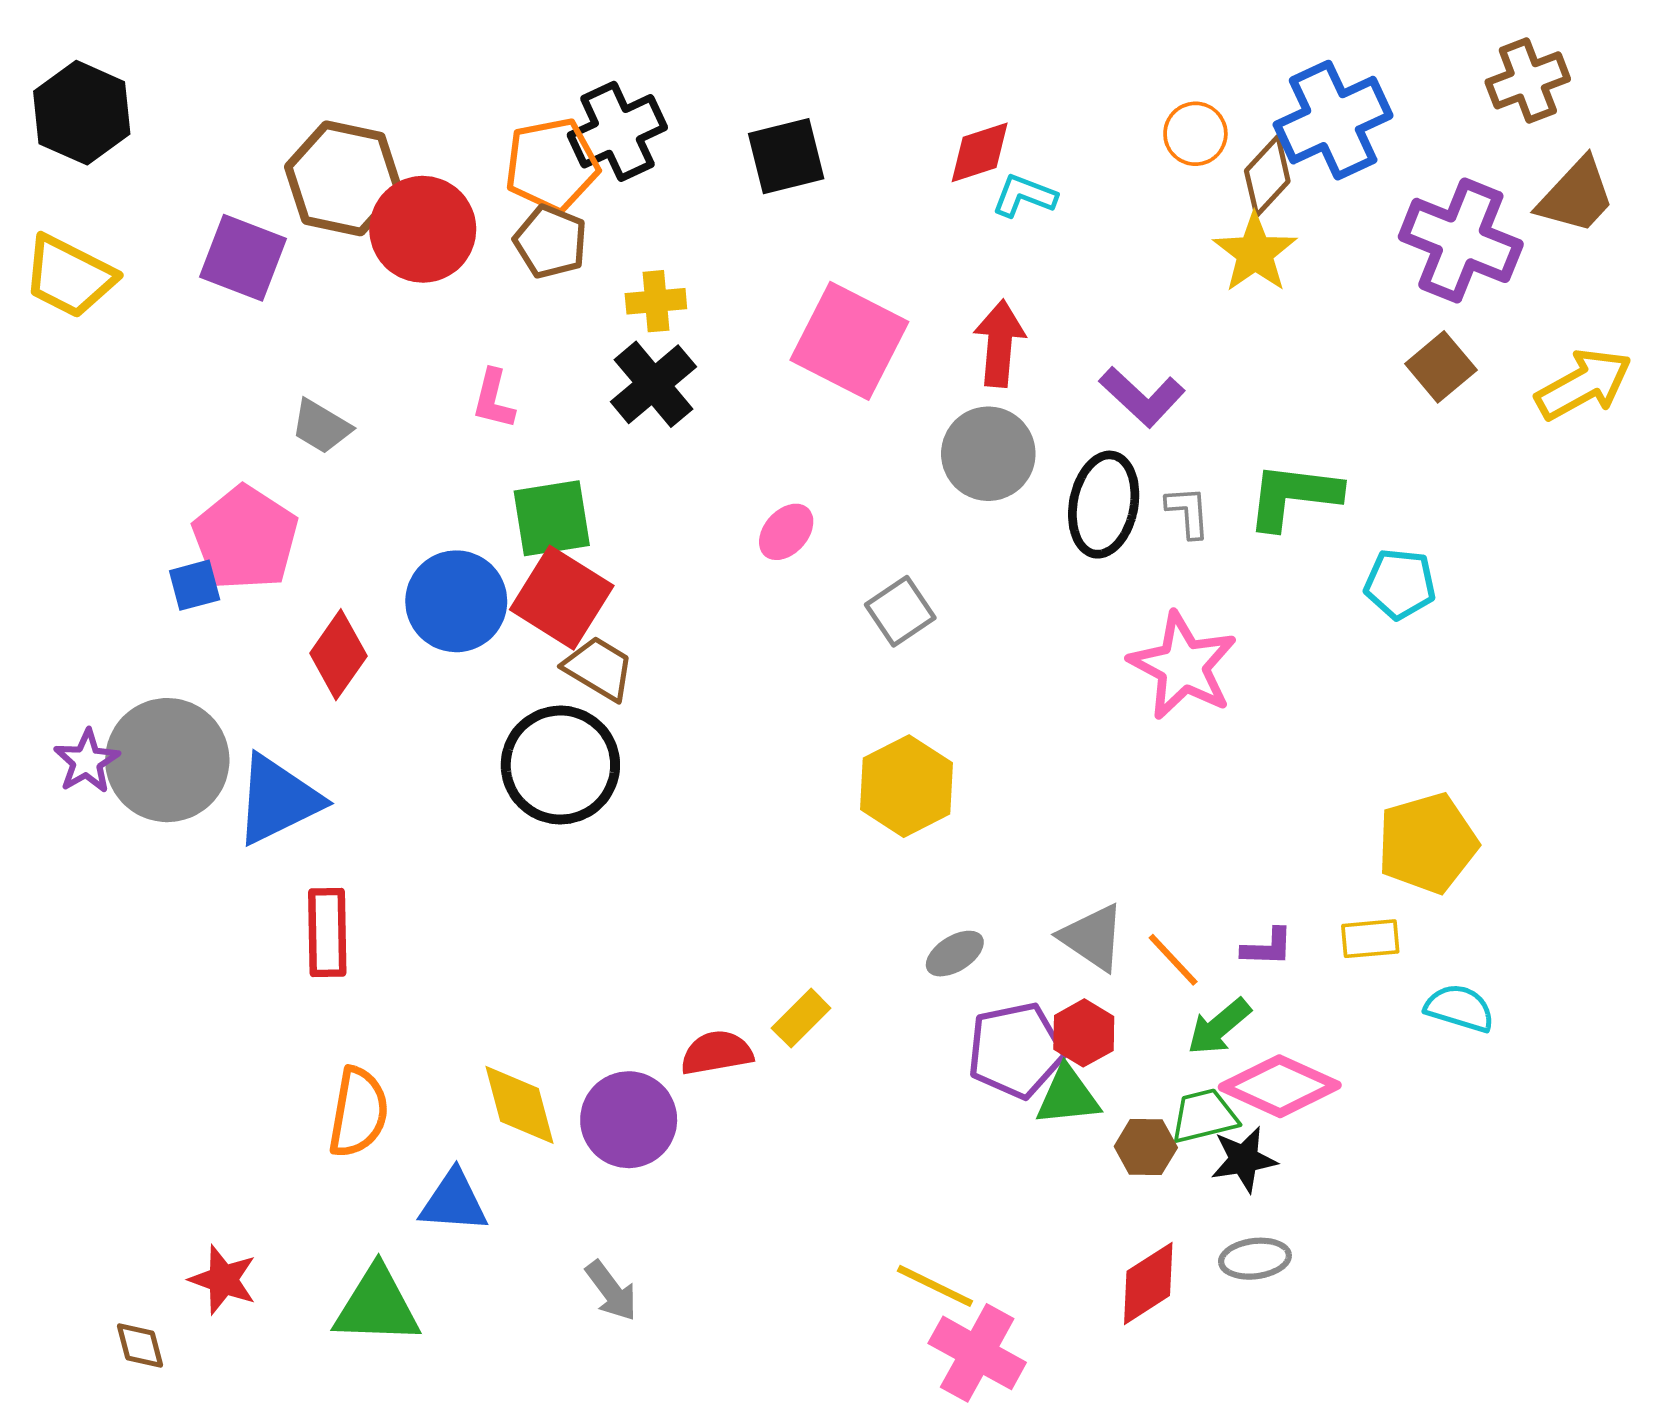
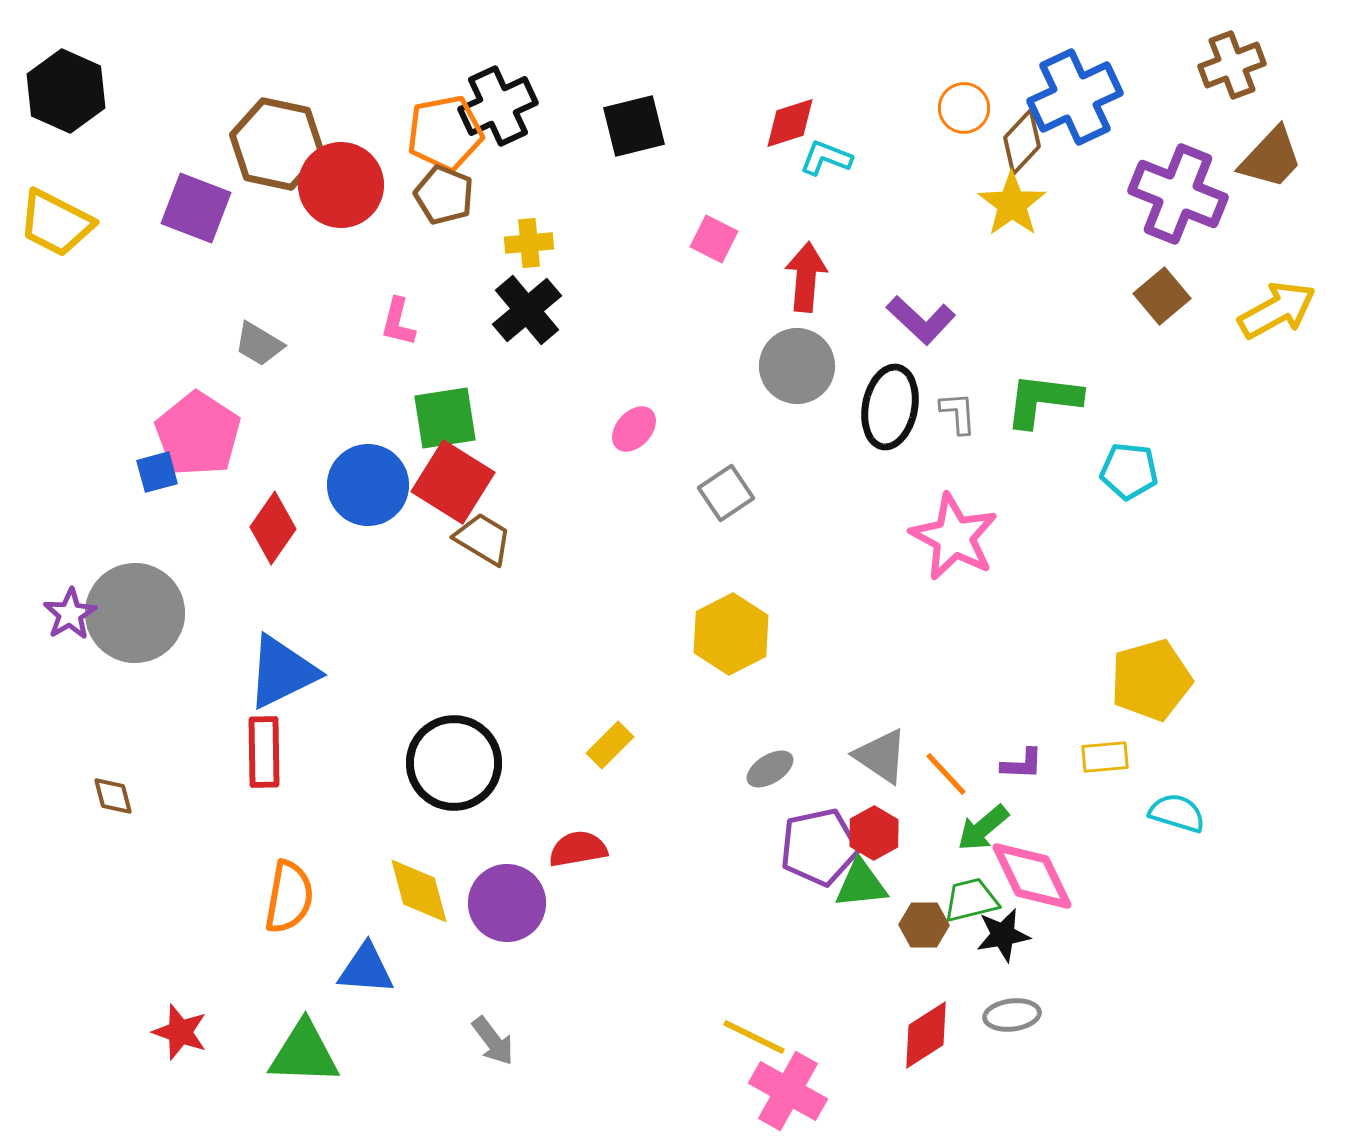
pink square: (849, 341) -> (714, 239), moved, size x0.5
black circle: (560, 765) -> (454, 763), moved
blue triangle: (278, 800) -> (282, 672), moved
yellow rectangle: (801, 1018) -> (610, 745), moved
pink diamond: (1280, 1086) -> (1032, 876), turned 40
brown diamond: (140, 1345) -> (113, 796), moved

